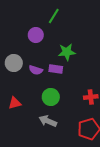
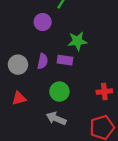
gray circle: (14, 63) -> (18, 65), moved
purple semicircle: (36, 70) -> (43, 61), turned -96

